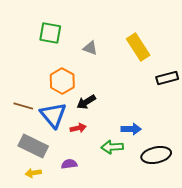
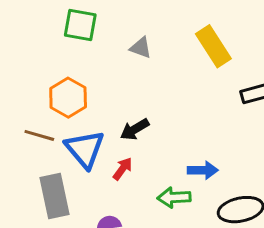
orange hexagon: (62, 81) -> (68, 98), moved
red arrow: (78, 128) -> (123, 169), turned -42
gray rectangle: (33, 146) -> (54, 196), turned 52

